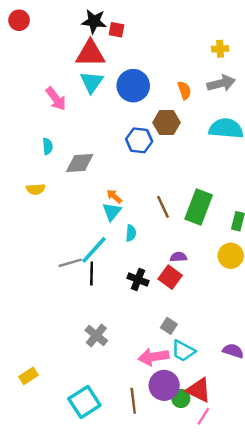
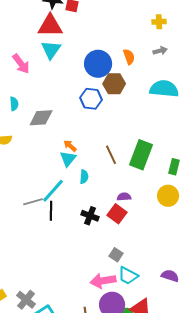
gray arrow: (221, 83) -> (160, 51), size x0.6
blue circle: (133, 86) -> (98, 64), moved
gray cross: (96, 335) -> (26, 300), moved

